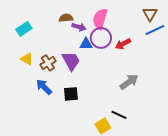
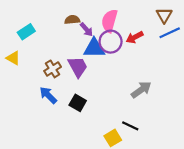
purple arrow: (79, 27) -> (86, 30), turned 32
blue triangle: (86, 44) -> (94, 48), size x1.5
red arrow: (123, 44) -> (135, 37), moved
yellow triangle: (27, 59) -> (13, 58), moved
black square: (71, 94) -> (78, 103), turned 35

